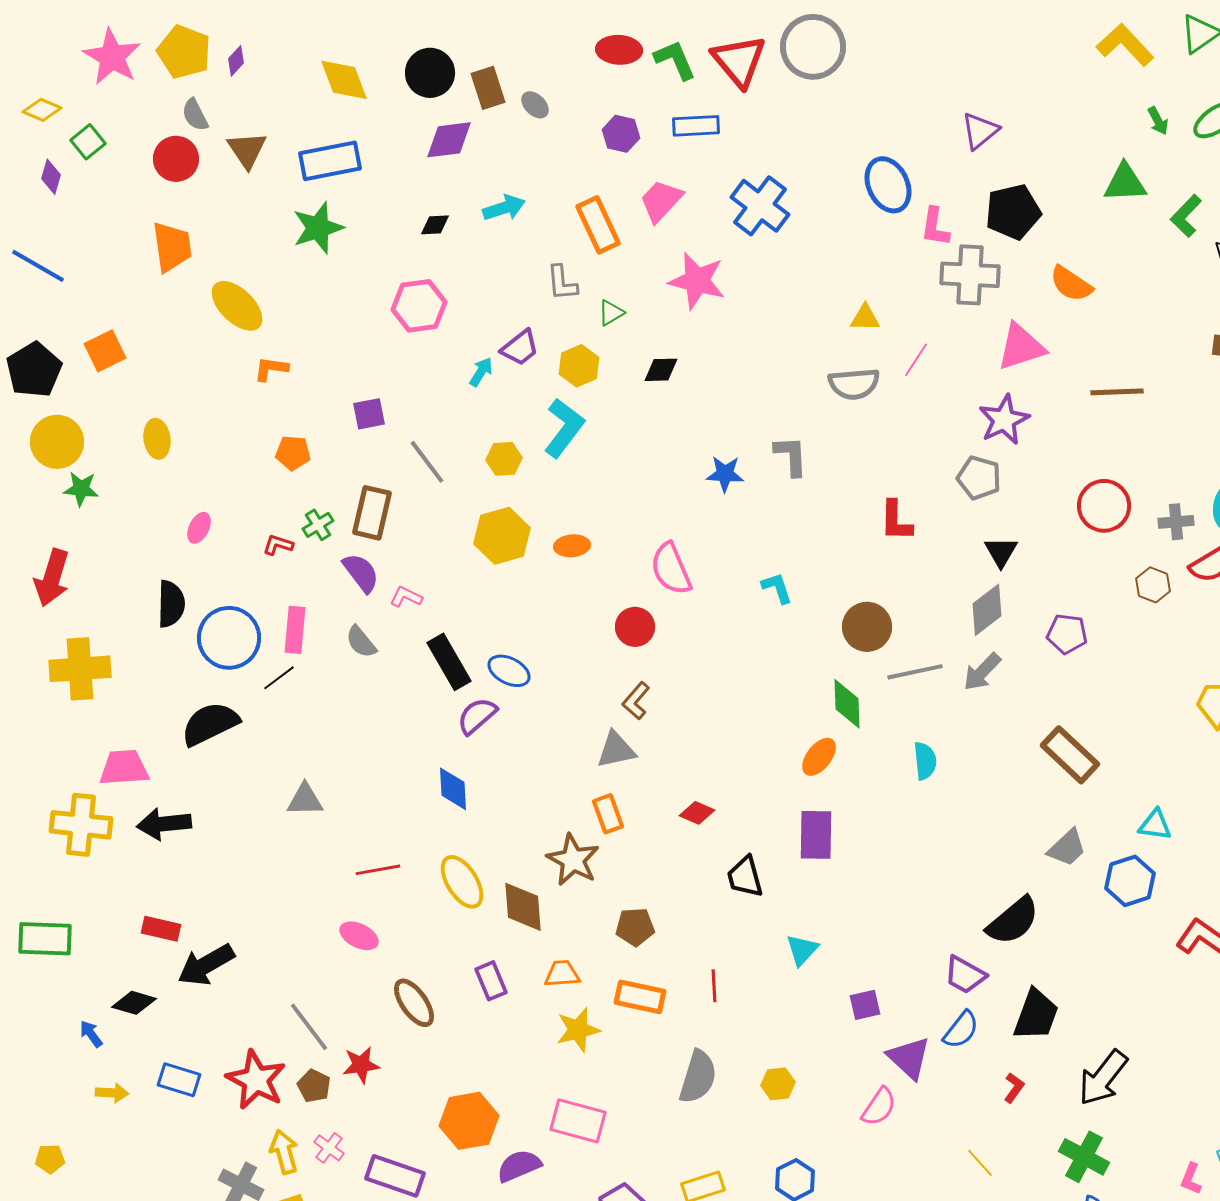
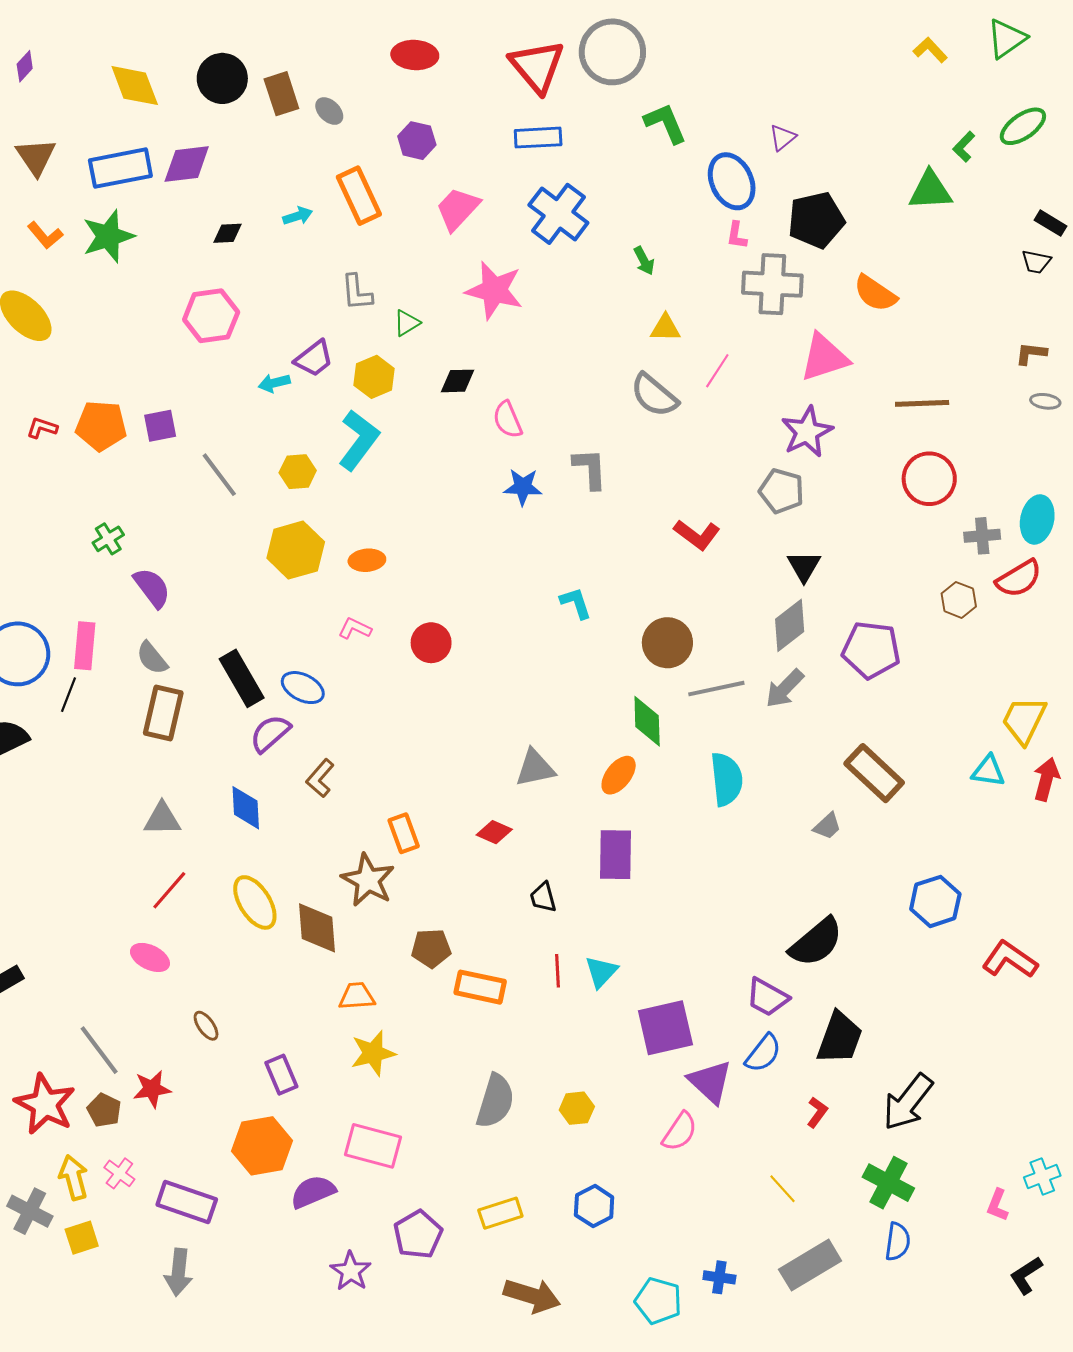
yellow L-shape: (1125, 45) -> (930, 50), size x0.6
green L-shape: (675, 60) -> (665, 123), moved
green arrow: (1158, 121) -> (644, 261), moved
blue rectangle: (696, 126) -> (538, 138), moved
purple triangle: (980, 131) -> (783, 138), size x0.7
purple diamond: (449, 140) -> (187, 164), moved
blue ellipse: (888, 185) -> (732, 181), moved
cyan arrow: (504, 208) -> (298, 216), size x0.7
green L-shape: (1186, 216) -> (964, 147), moved, size x0.7
orange rectangle: (598, 225) -> (359, 196), moved
pink L-shape: (935, 227) -> (737, 235), size x0.7
orange L-shape: (271, 369) -> (45, 235), moved, turned -138
cyan arrow: (481, 372) -> (274, 383), turned -136
gray semicircle: (854, 384) -> (654, 395), turned 45
orange pentagon: (293, 453) -> (101, 426), moved, size x1.4
red circle: (1104, 506) -> (929, 479), moved
brown rectangle: (372, 513) -> (163, 713), moved
red L-shape: (896, 521) -> (697, 535), turned -54
red L-shape: (278, 545) -> (42, 428), moved
pink semicircle: (671, 569) -> (508, 420), moved, size x0.7
pink L-shape: (406, 597) -> (355, 628), moved
purple pentagon: (1067, 634) -> (871, 650), size x1.4
black line: (279, 678) -> (68, 695), turned -32
brown L-shape: (636, 701) -> (320, 778), moved
gray triangle: (616, 750) -> (535, 768), moved
cyan semicircle: (925, 761) -> (727, 779), size x1.4
gray triangle: (305, 800) -> (162, 819), moved
cyan triangle: (1155, 825) -> (988, 771), moved
gray trapezoid: (1067, 848) -> (827, 826), moved, size x0.7
red line: (378, 870) -> (169, 890), turned -39
black trapezoid: (745, 877) -> (543, 897), size x0.7
purple rectangle: (491, 981) -> (281, 1075), moved
red line: (714, 986) -> (557, 971), moved
orange rectangle: (640, 997) -> (480, 987), moved
brown ellipse: (414, 1003) -> (206, 1026), size x0.6
purple square: (865, 1005) -> (665, 1028), size x1.8

